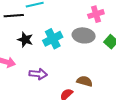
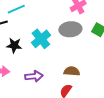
brown semicircle: (85, 81) -> (72, 71), moved

